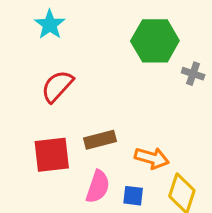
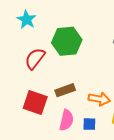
green hexagon: (155, 41) -> (67, 41), moved
red square: (52, 155) -> (35, 103), turned 30

